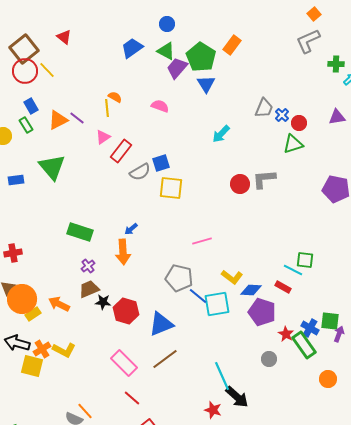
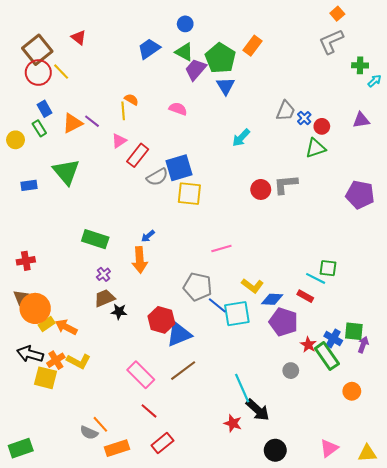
blue square: (161, 163) -> (179, 168), size x1.5
orange arrow: (59, 304) -> (66, 327), moved
red hexagon: (126, 311) -> (161, 320), moved

